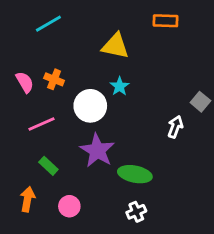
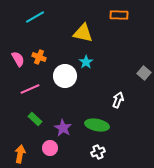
white arrow: (175, 127) -> (118, 100), moved
purple star: (97, 150) -> (63, 128), moved, size x0.7
orange arrow: (28, 199) -> (20, 154), moved

